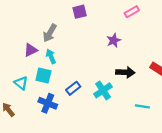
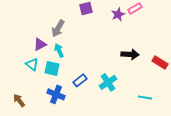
purple star: (114, 40) -> (118, 14), moved
black arrow: (125, 72) -> (130, 54), moved
cyan triangle: (21, 83) -> (32, 64), moved

